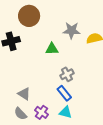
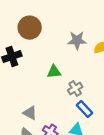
green triangle: (52, 49) -> (54, 72), moved
blue rectangle: (64, 93) -> (85, 109), moved

